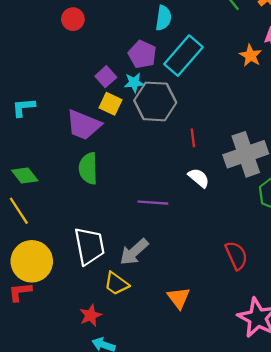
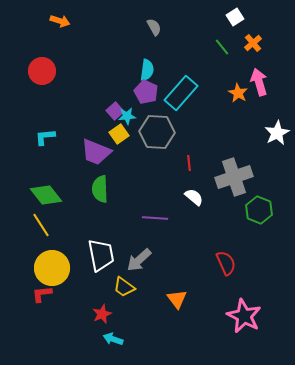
cyan semicircle: (163, 18) -> (147, 70), moved
red circle: (73, 19) -> (42, 71), moved, size x1.4
cyan star: (134, 83) -> (127, 116), moved
yellow square: (111, 104) -> (119, 134), turned 30
green diamond: (25, 175) -> (46, 195), size x1.4

